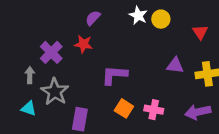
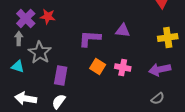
red star: (83, 44) -> (48, 16), moved
purple cross: (51, 52) -> (26, 18), moved
purple triangle: (175, 66) -> (123, 30), moved

